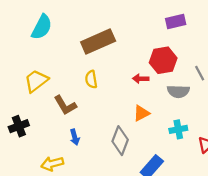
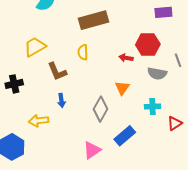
orange triangle: (141, 113) -> (122, 88), turned -35

